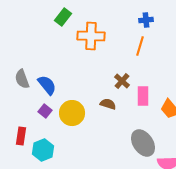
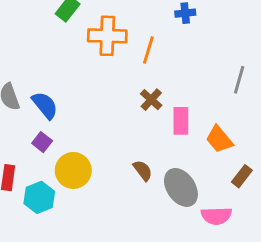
orange line: (140, 46) -> (148, 50), moved
brown semicircle: (108, 104) -> (143, 170), moved, turned 35
yellow circle: (72, 113) -> (73, 170), moved

